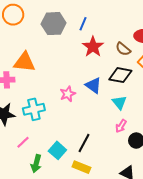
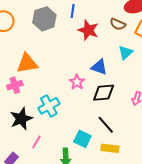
black diamond: (120, 75) -> (104, 93), moved
cyan triangle: (119, 102) -> (126, 52), moved, turned 42
pink line: (23, 142) -> (36, 142), moved
black line: (84, 143) -> (106, 125), turned -54

